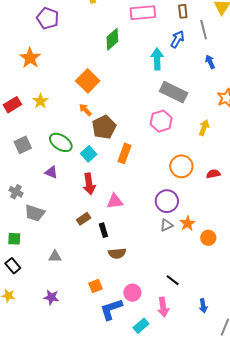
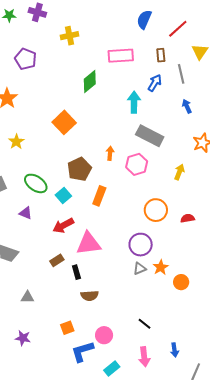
orange arrow: (85, 110) -> (110, 153), moved, turned 48
red arrow: (89, 184) -> (63, 226), turned 70
pink triangle: (115, 201) -> (89, 244), size x1.5
pink arrow: (163, 307) -> (144, 357), moved

